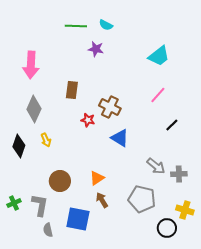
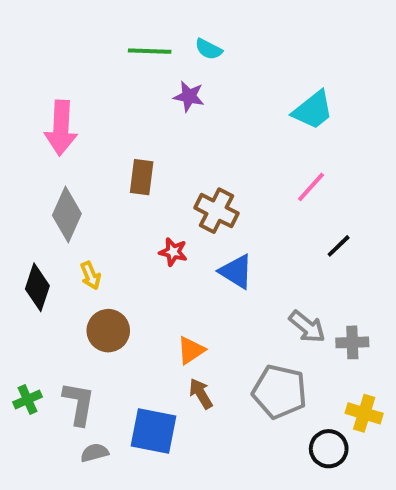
red star: (88, 120) -> (173, 252), moved
brown circle: (60, 181) -> (108, 331), moved
gray semicircle: (48, 230) -> (94, 453), turned 88

